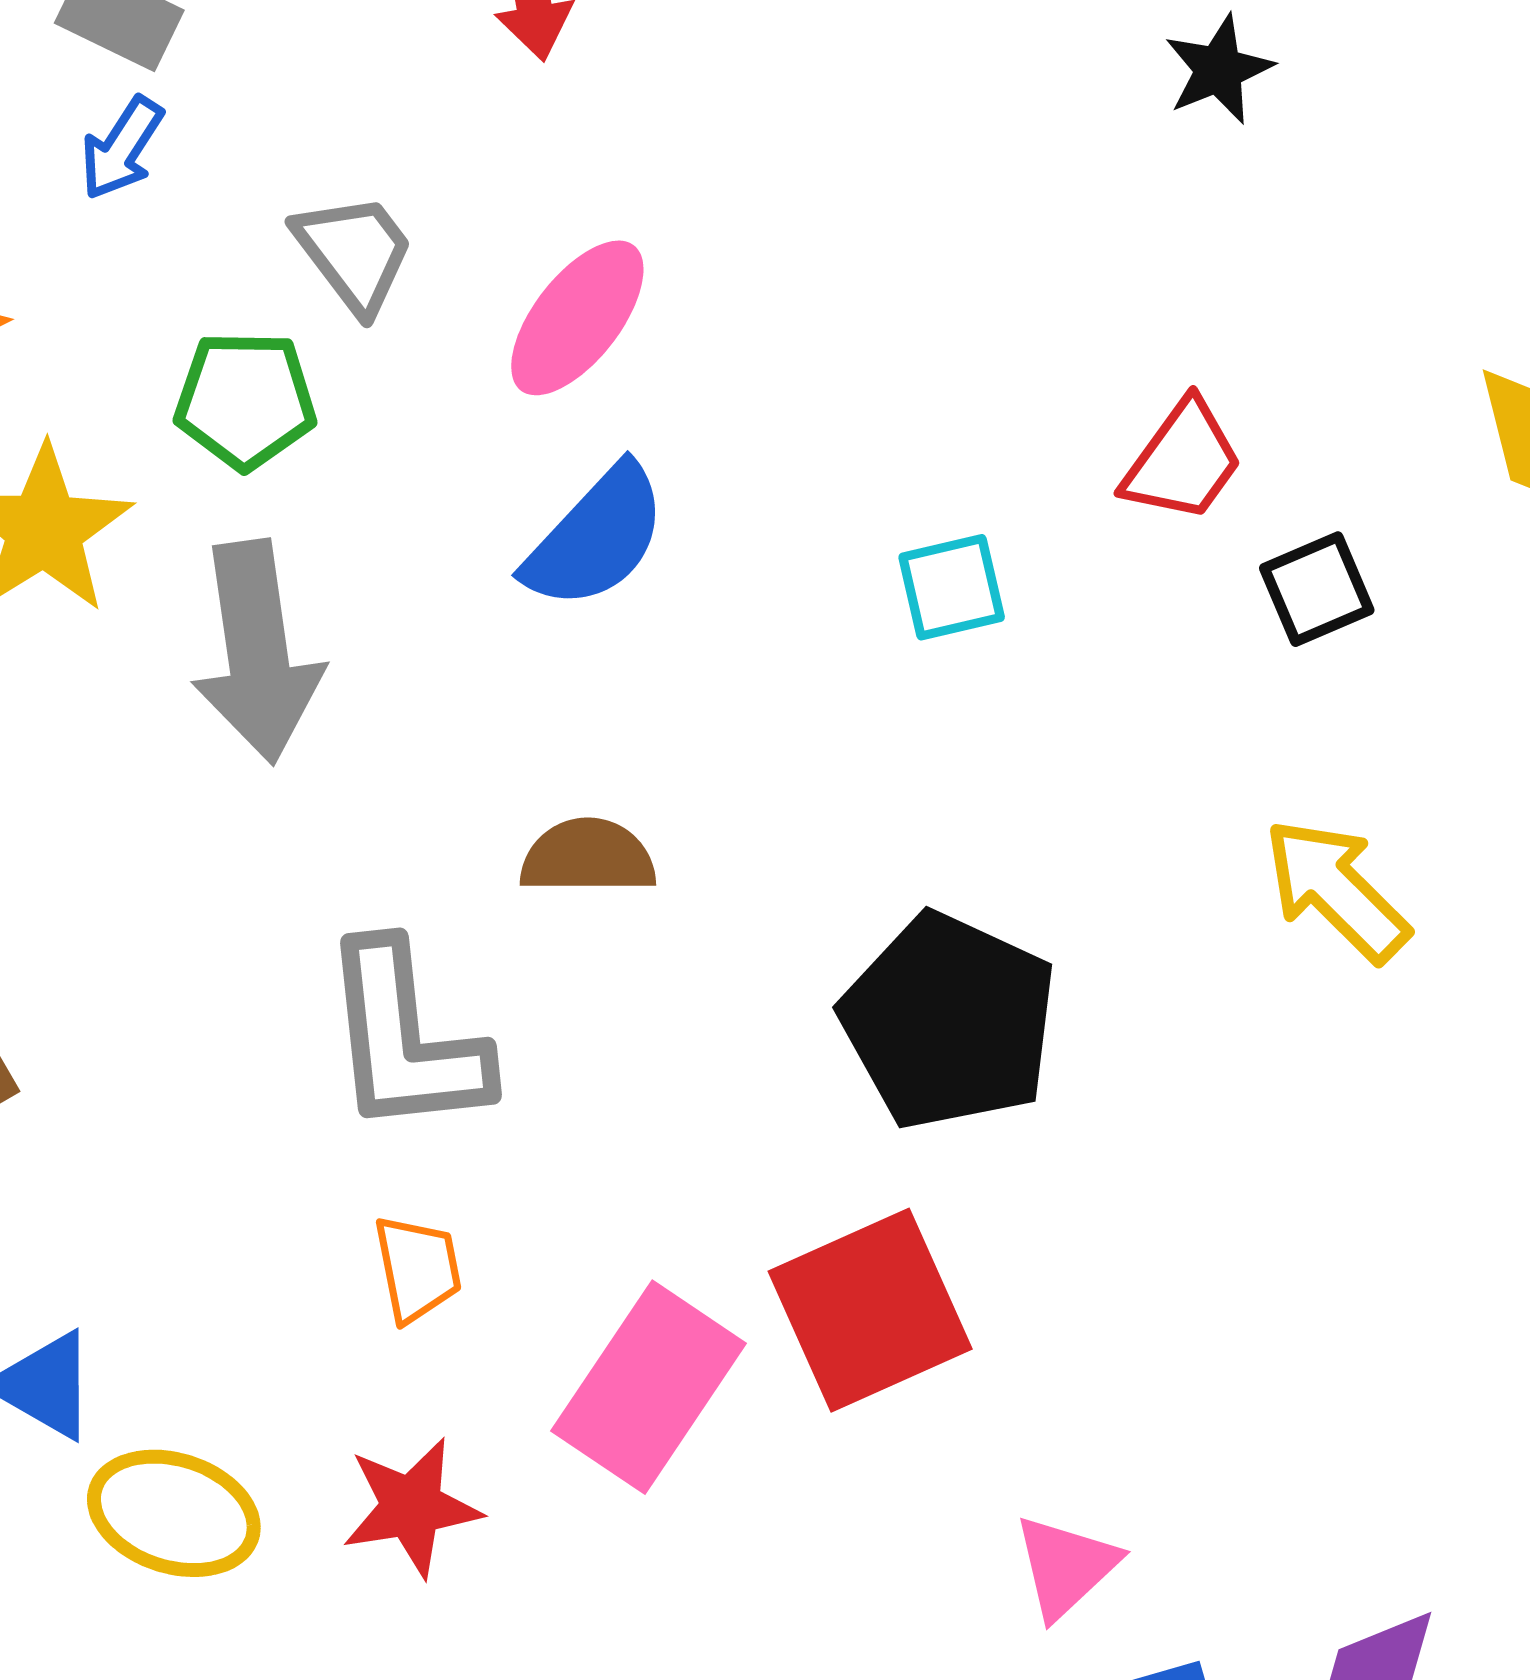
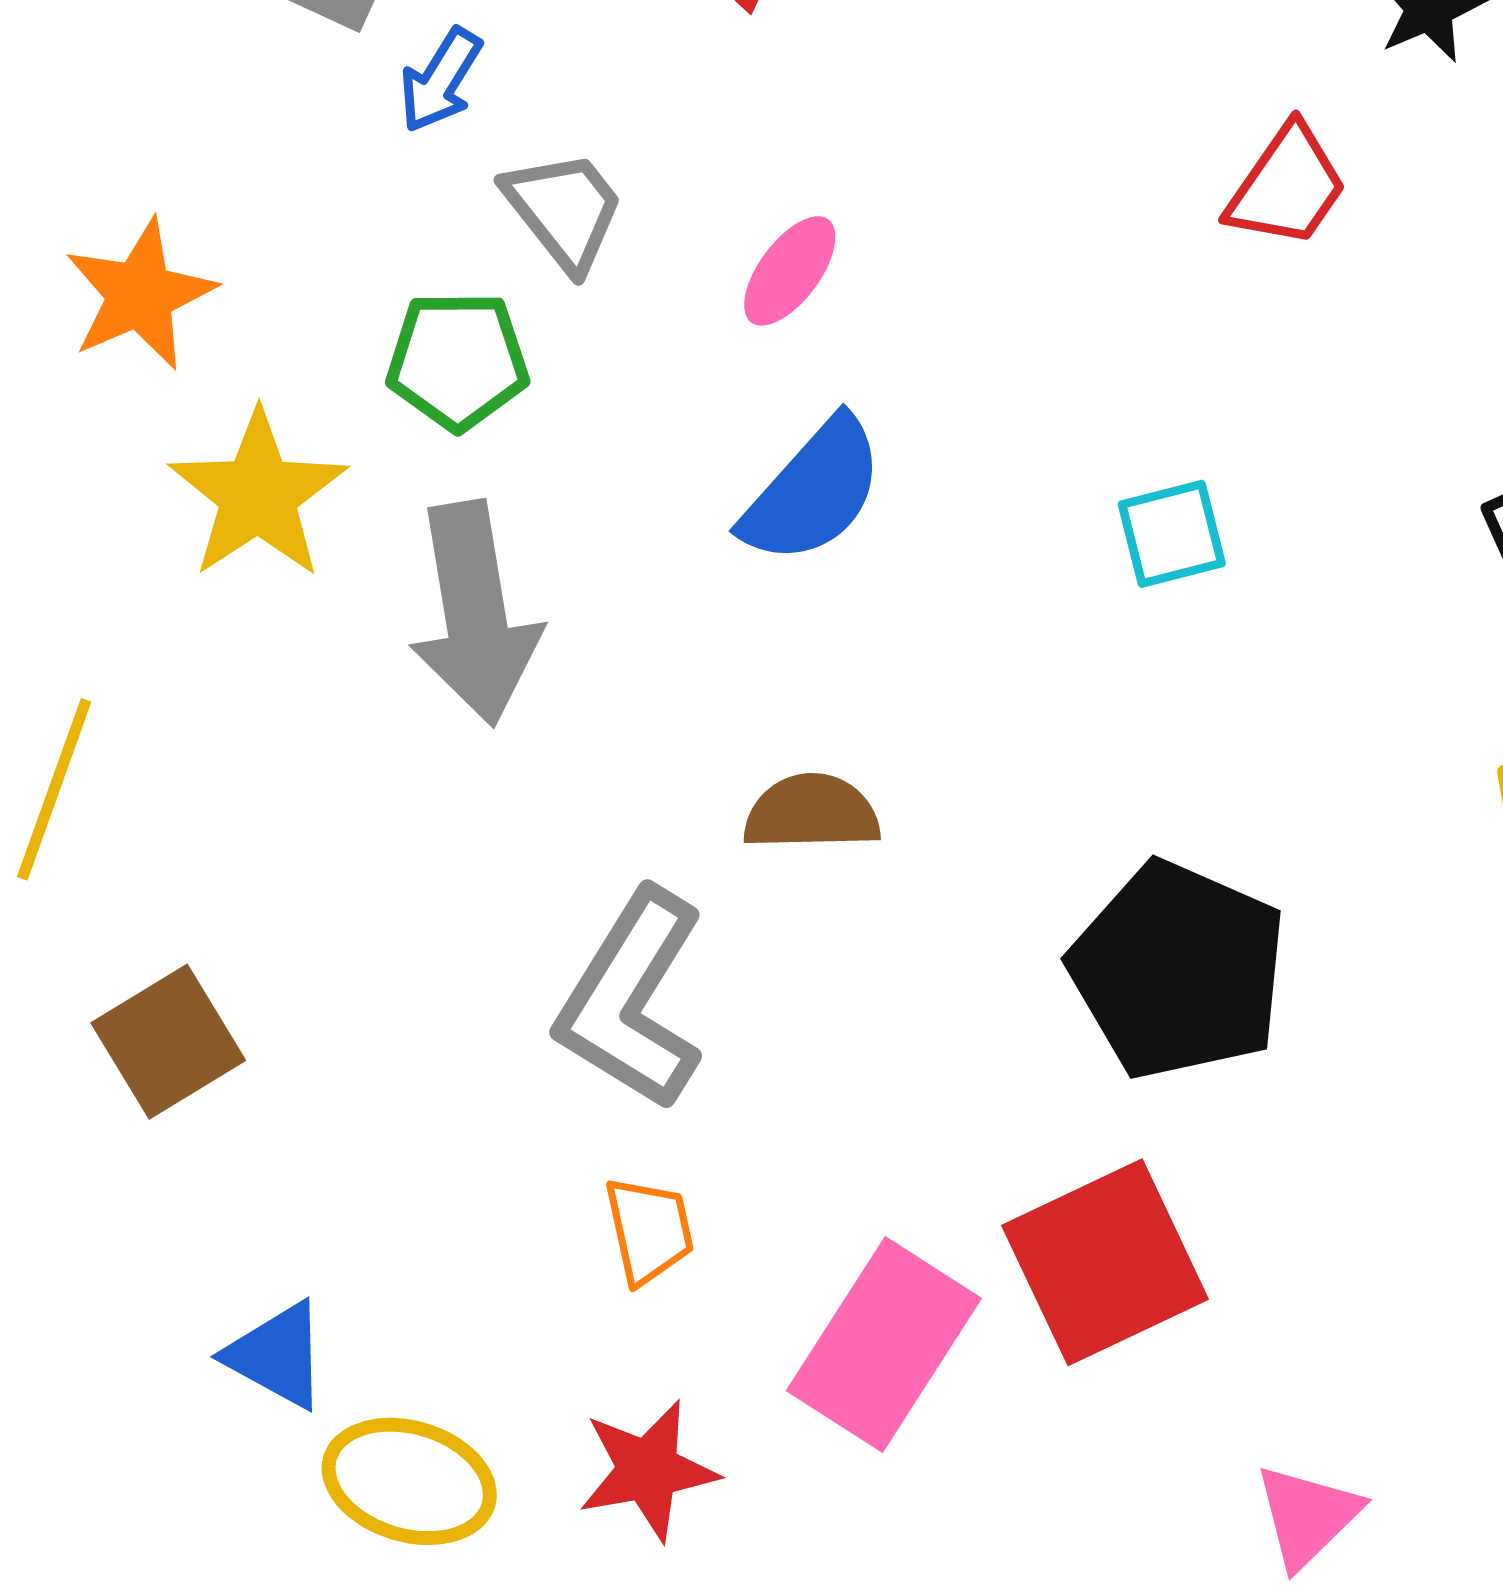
blue arrow: (122, 148) -> (440, 80), moved
pink ellipse: (577, 318) -> (790, 271), size x0.7
red trapezoid: (1183, 461) -> (1287, 186), moved
gray L-shape: (405, 1039) -> (631, 1000), turned 39

